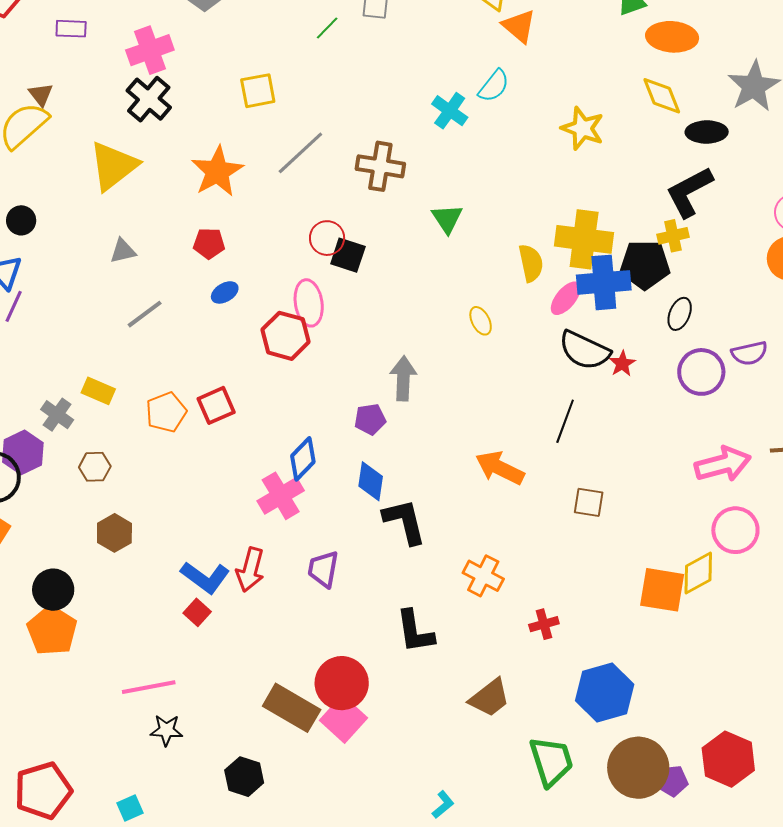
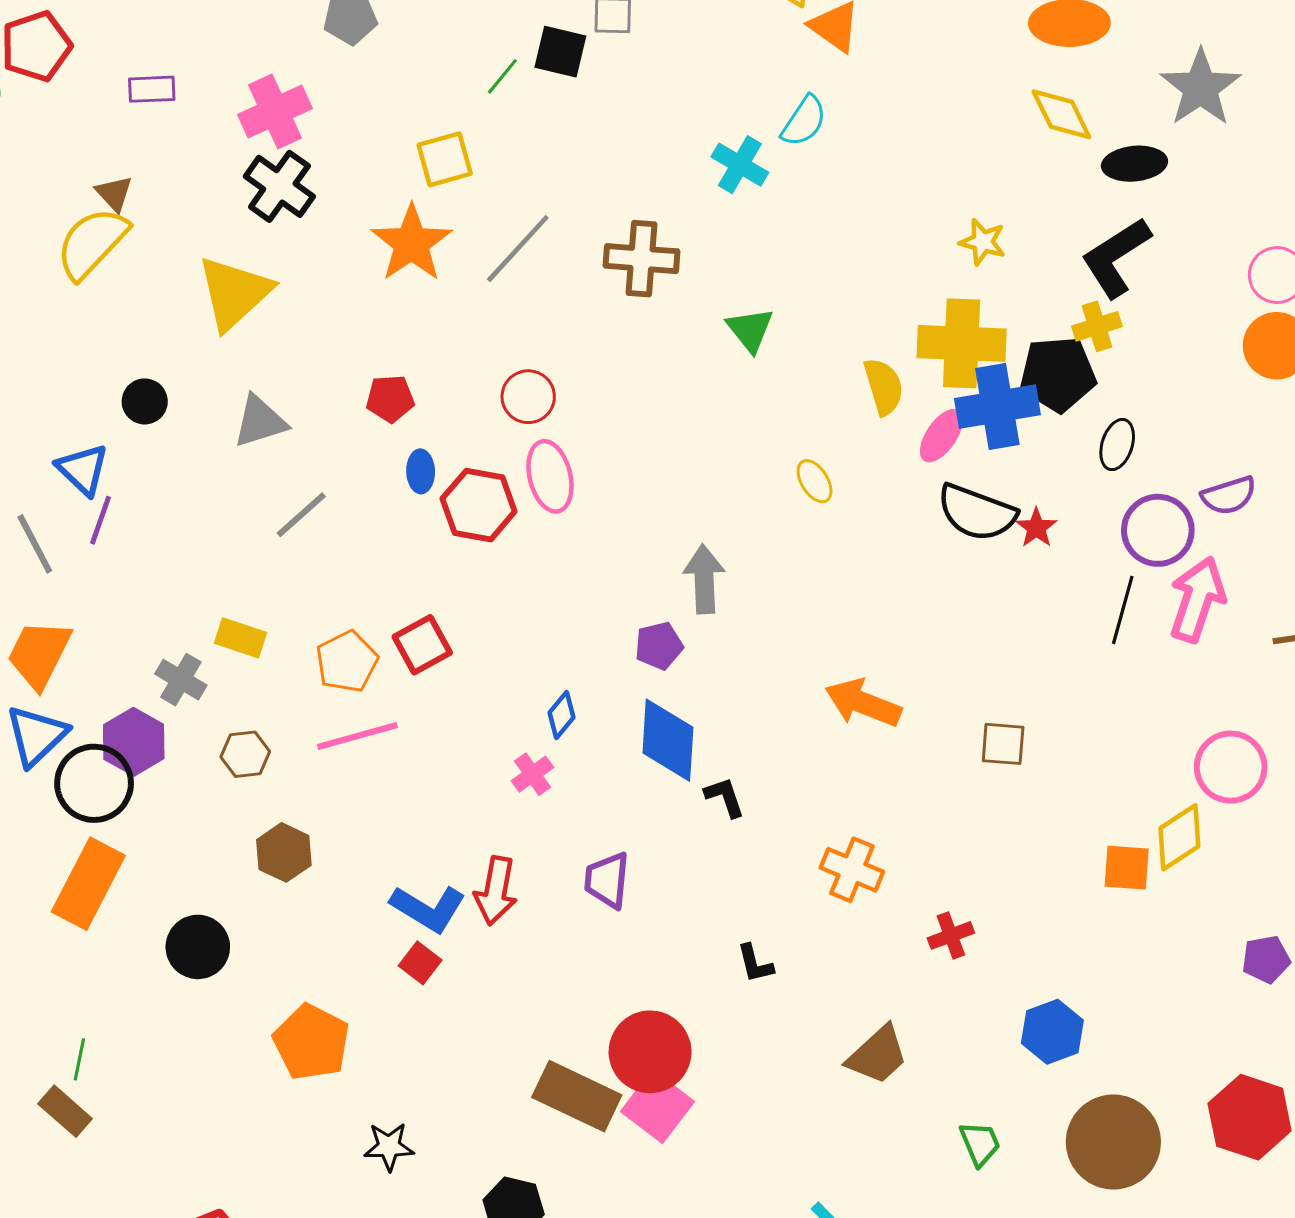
green line: (327, 28) -> (502, 76), moved
yellow star: (583, 128) -> (983, 242), moved, size x0.7
orange star: (217, 171) -> (411, 243), moved
black circle: (21, 220) -> (145, 401), moved
red circle: (327, 238) -> (528, 397), moved
gray triangle: (123, 251) -> (260, 421), size x1.4
black square: (348, 255) -> (560, 52), moved
blue ellipse: (225, 292) -> (421, 471), turned -56
red hexagon: (285, 336) -> (479, 505), moved
black line: (565, 421) -> (1123, 610), moved
blue diamond: (303, 459) -> (562, 715), size x0.7
pink arrow: (723, 464) -> (1197, 599), moved, turned -52
blue diamond: (371, 481) -> (668, 740), size x1.4
pink cross: (281, 496) -> (532, 774), size x0.6
black L-shape: (405, 521) -> (725, 797), size x0.6
orange square: (662, 590) -> (1127, 868), size x0.7
orange pentagon: (52, 631) -> (311, 1042), moved
black L-shape: (415, 631) -> (755, 964), size x0.6
pink line: (149, 687) -> (357, 736), moved
blue hexagon: (605, 692) -> (1052, 1032), size x0.7
green trapezoid: (551, 761) -> (980, 1144), size x0.6
purple pentagon: (672, 781) -> (1266, 959), moved

